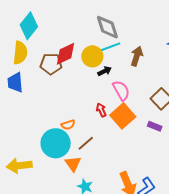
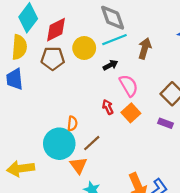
red diamond: (65, 54) -> (56, 30), moved
yellow circle: (92, 56) -> (84, 48), moved
orange square: (123, 116) -> (131, 113), size x0.7
orange semicircle: (68, 125) -> (72, 124), turned -64

